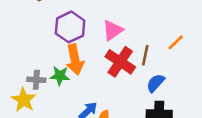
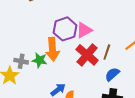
purple hexagon: (70, 27) -> (65, 29), moved

